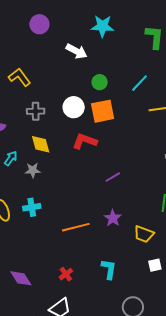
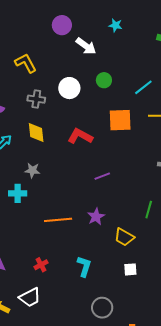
purple circle: (39, 24) -> (62, 25), moved
cyan star: (102, 26) -> (115, 25), size x0.6
white circle: (74, 107) -> (69, 88), moved
orange square: (103, 111) -> (120, 120), moved
gray star: (33, 170) -> (32, 170), moved

